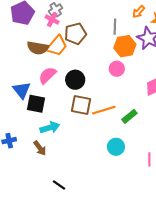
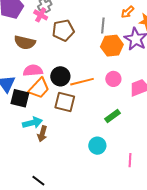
orange trapezoid: (57, 46) -> (39, 88), moved
pink circle: (117, 69) -> (113, 79), moved
pink semicircle: (47, 75) -> (33, 70), turned 36
orange line: (104, 110) -> (82, 82), moved
brown arrow: (40, 148) -> (42, 134), moved, turned 49

